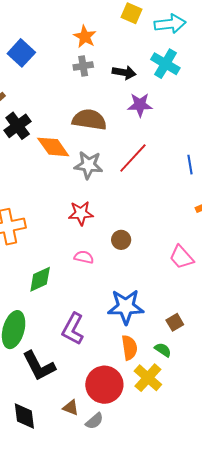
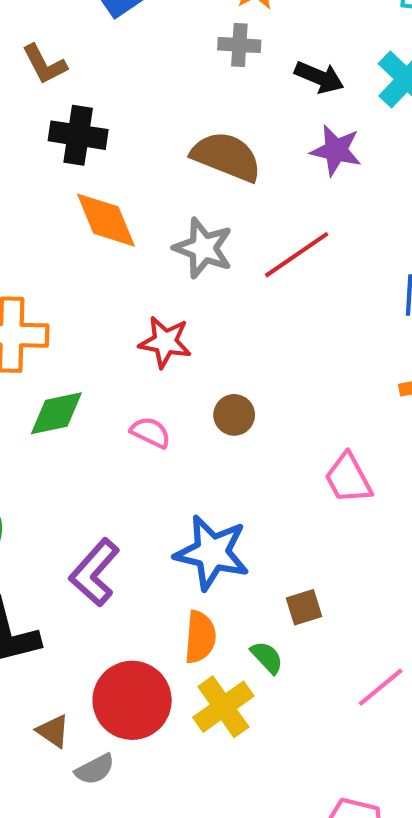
black cross: (18, 126) -> (78, 135), turned 32
orange diamond: (53, 147) -> (106, 220), moved
green diamond: (40, 279) -> (56, 413), moved

